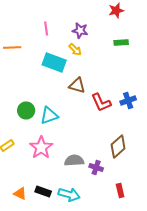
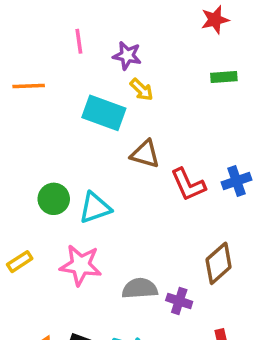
pink line: (46, 28) -> (79, 41), moved
purple star: (80, 30) -> (127, 56), moved
pink star: (41, 148) -> (81, 265), turned -30

